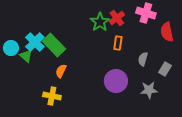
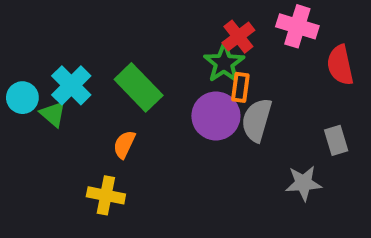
green star: (100, 22) -> (224, 63), moved
green rectangle: (54, 45) -> (139, 87), moved
gray semicircle: (143, 59) -> (257, 120), moved, size x1.5
gray rectangle: (165, 69) -> (336, 140), turned -48
purple circle: (116, 81) -> (216, 116), moved

